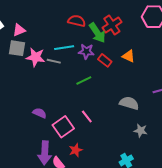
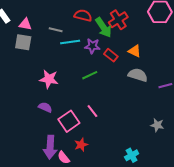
pink triangle: (19, 30) -> (25, 24), turned 32
pink star: (36, 57) -> (49, 79), moved
gray line: (54, 61) -> (56, 30), moved
gray semicircle: (129, 103) -> (138, 75), moved
gray star: (141, 131) -> (157, 125), moved

